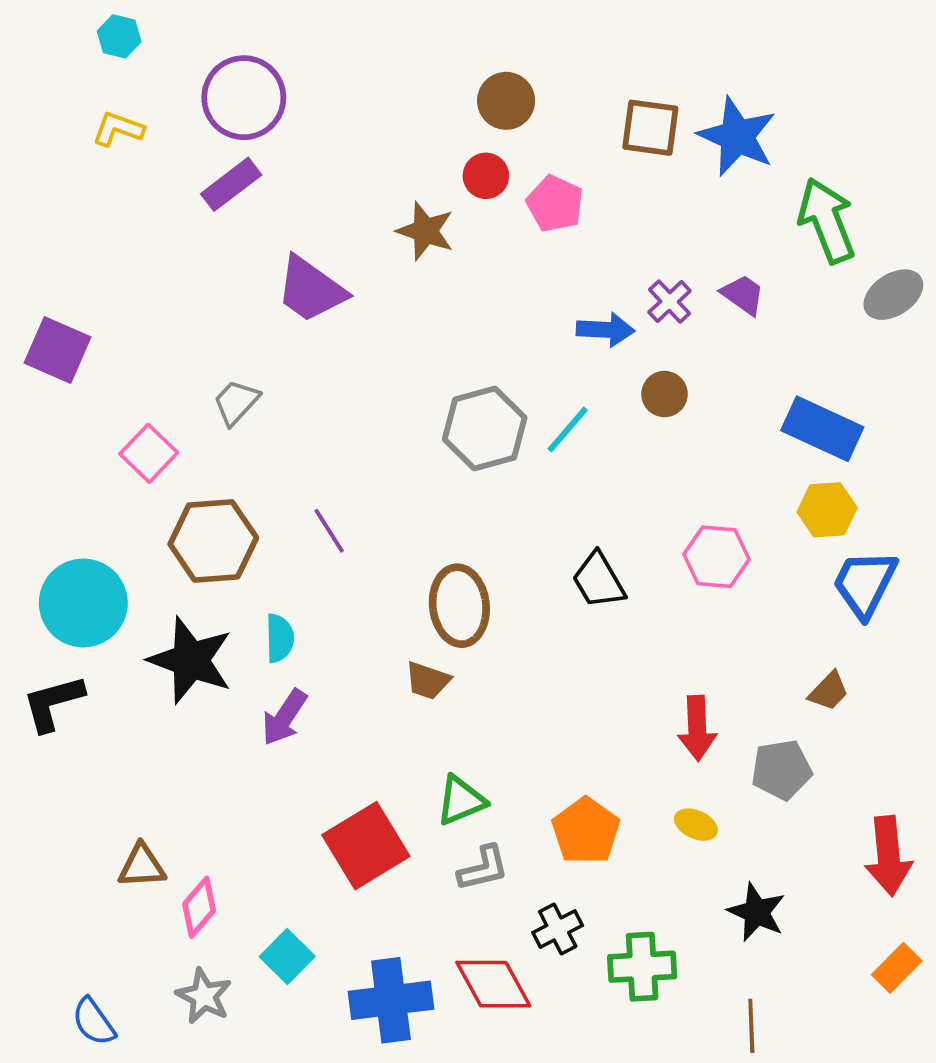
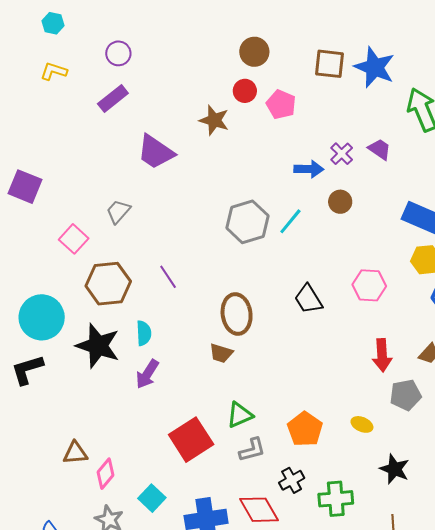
purple circle: (244, 98) -> (118, 53), size x0.6
red arrow: (697, 728) -> (382, 355), moved

